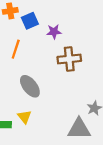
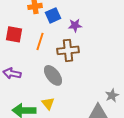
brown cross: (69, 59) -> (68, 50), moved

